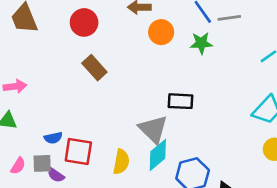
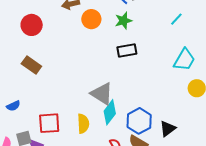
brown rectangle: (94, 68) -> (31, 65), moved
black rectangle: (180, 101) -> (127, 50), moved
blue semicircle: (53, 138) -> (13, 106), moved

